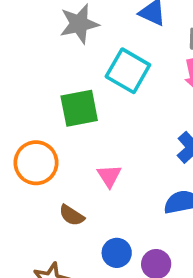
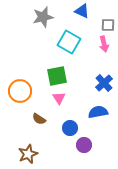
green square: (79, 108) -> (57, 76), moved
blue circle: (117, 253) -> (70, 128), moved

